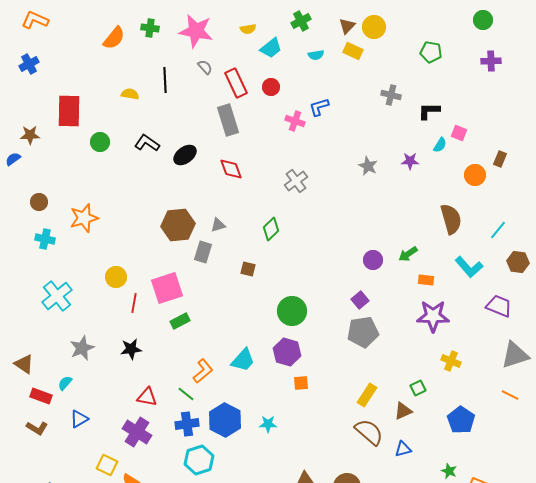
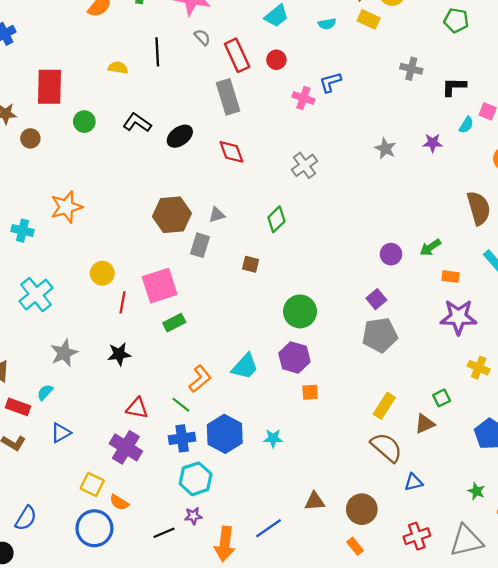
brown circle: (39, 202) -> (30, 138), moved
blue triangle: (403, 449) -> (413, 482), moved

